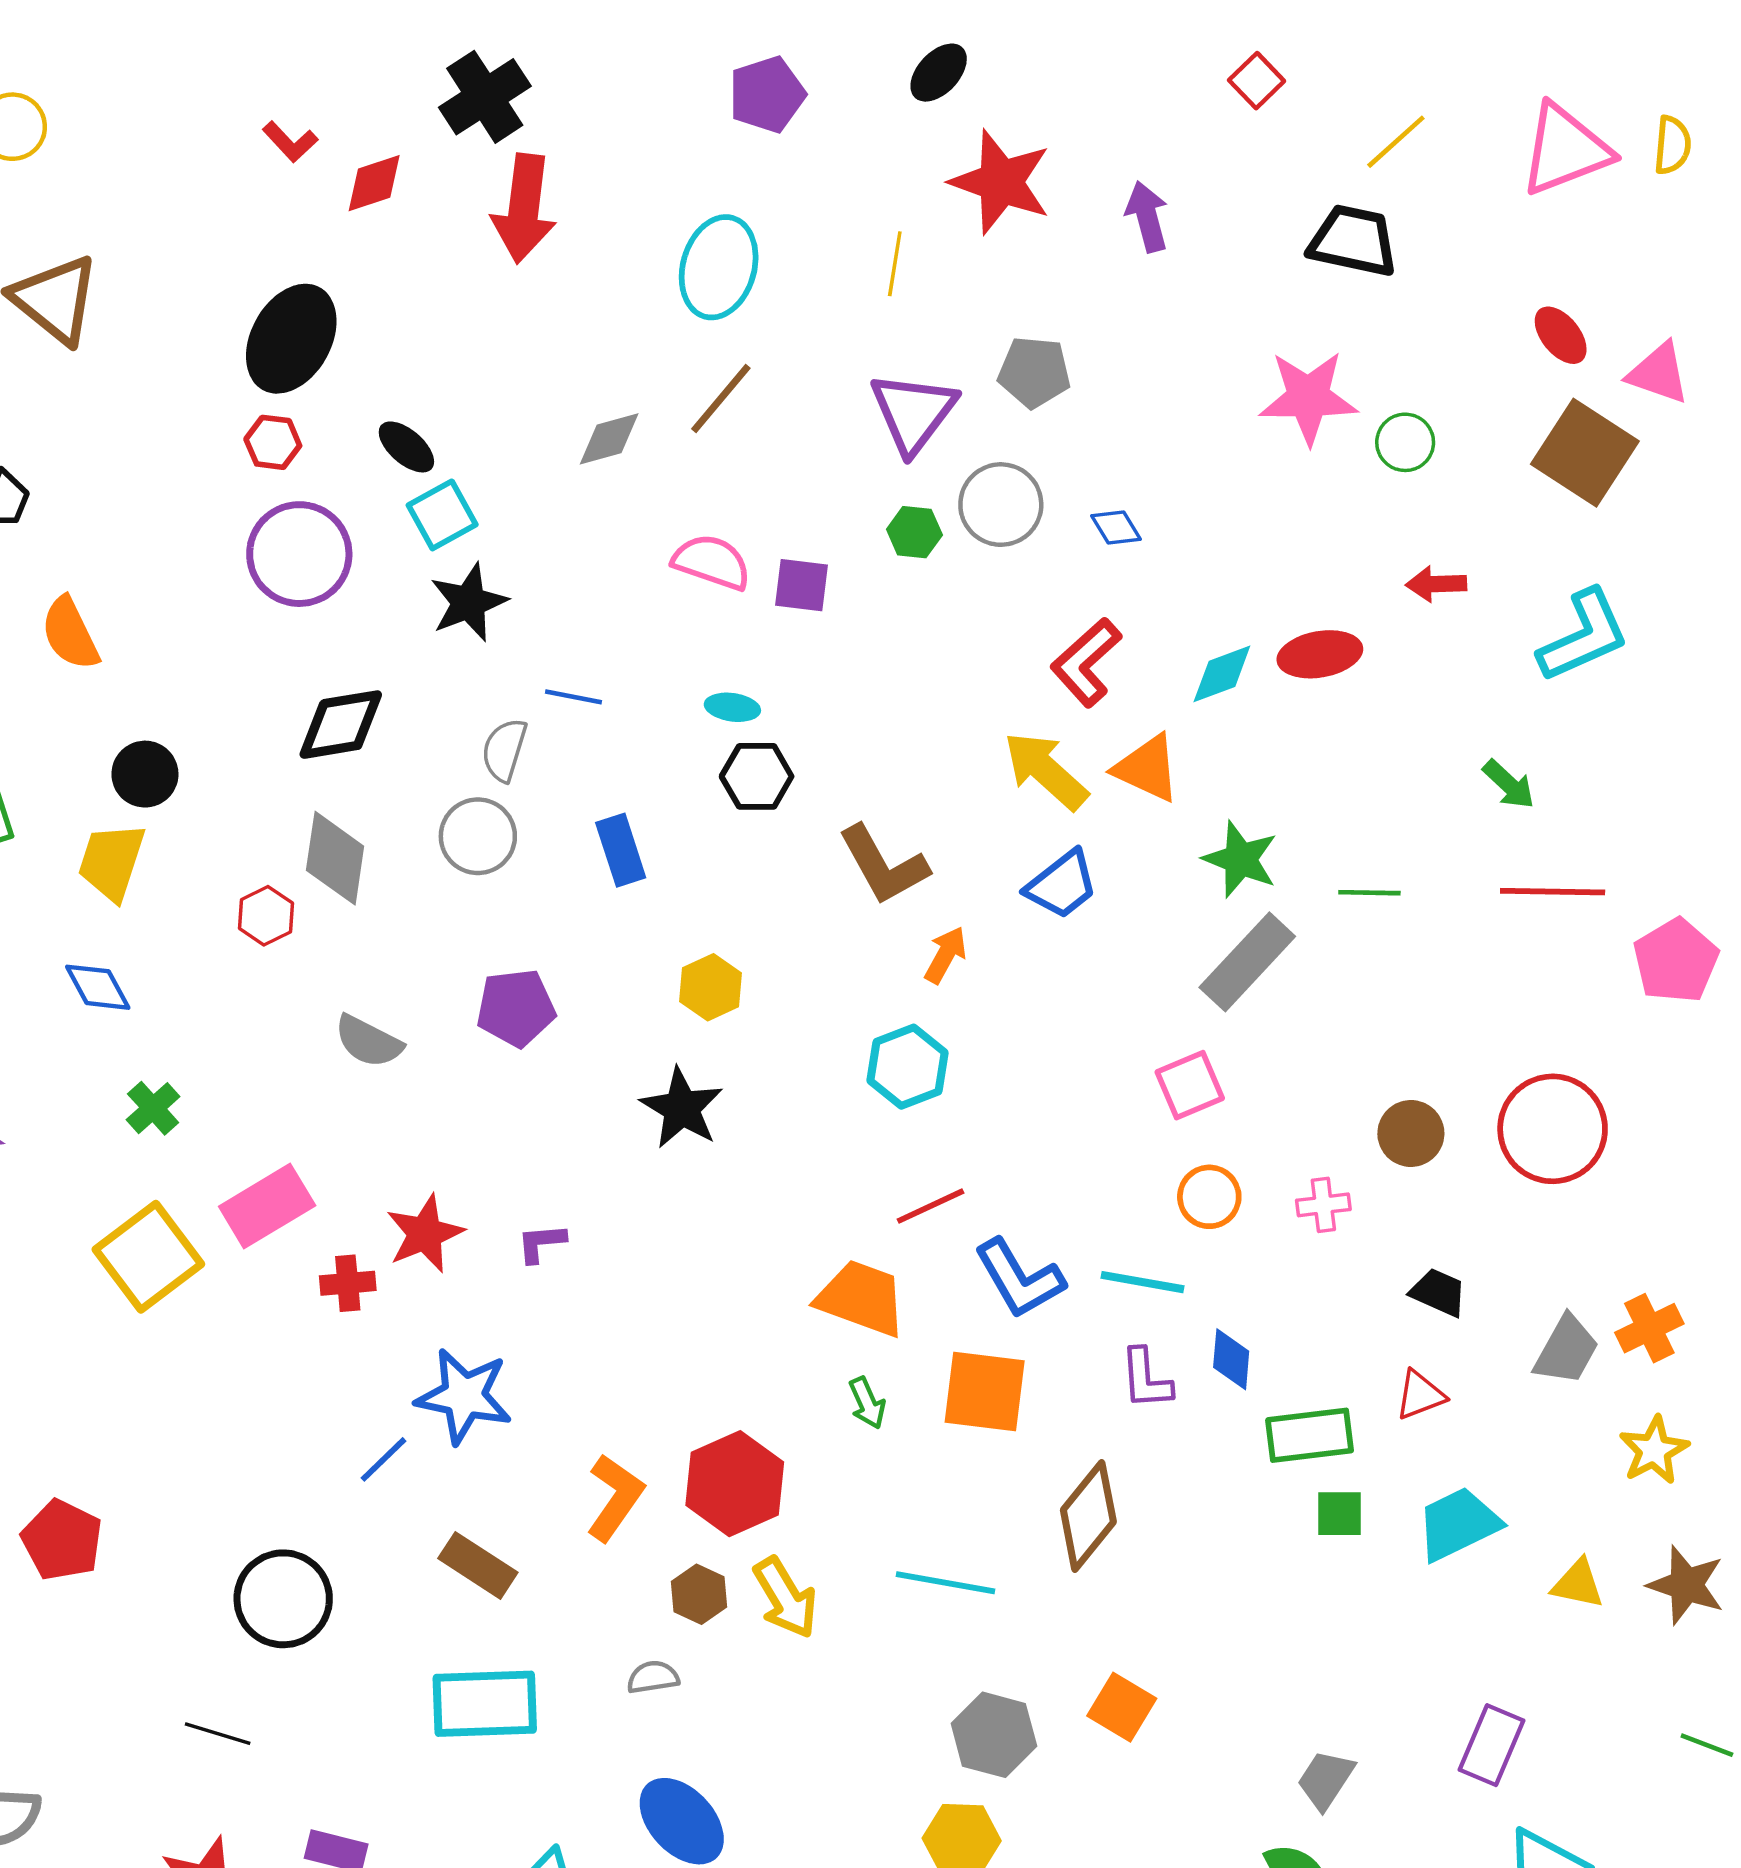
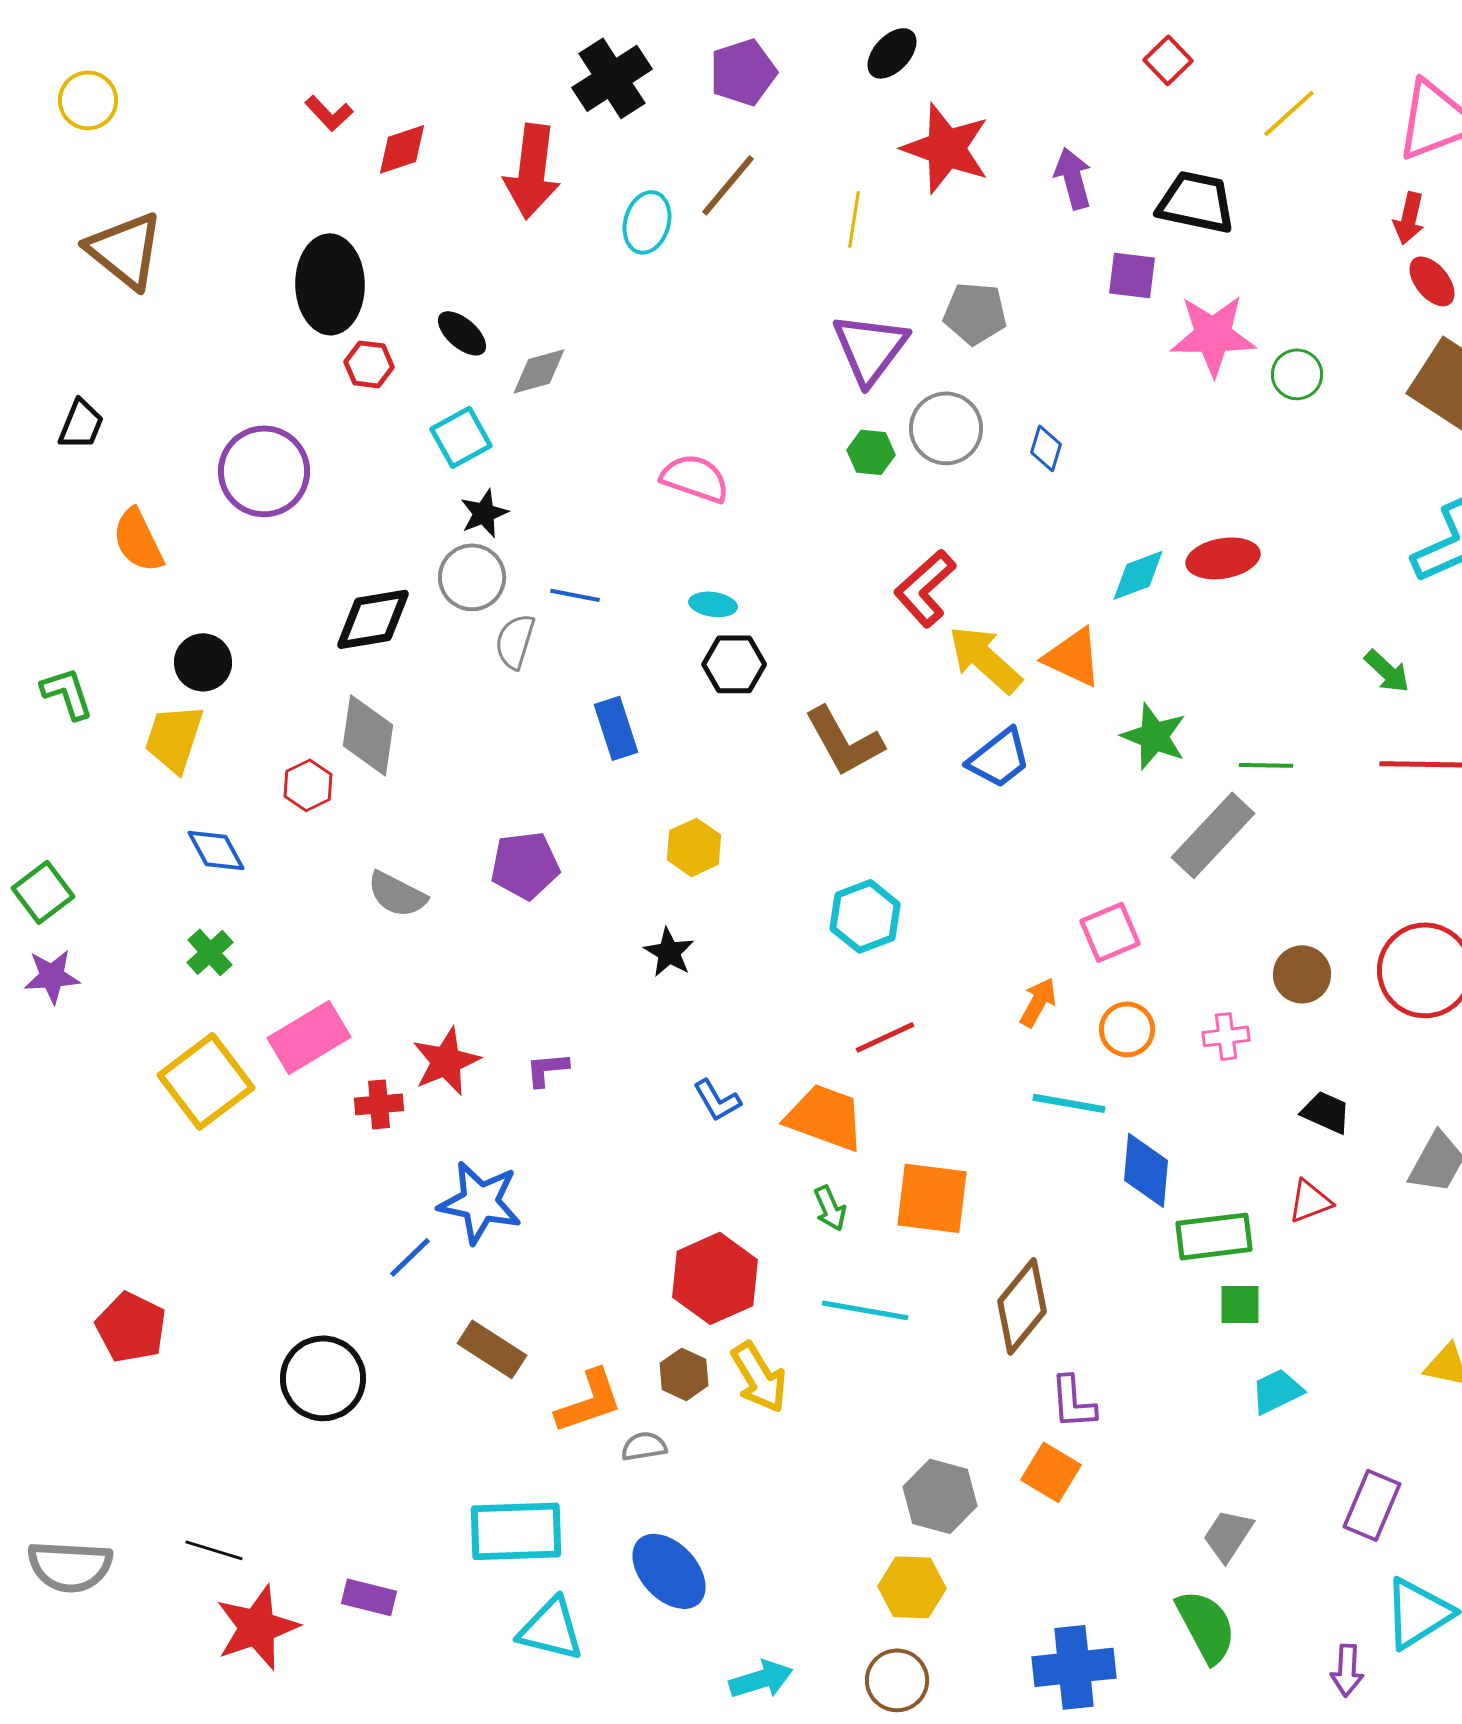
black cross: (485, 97) -> (612, 78), moved
black trapezoid: (1353, 241) -> (1196, 202), moved
cyan ellipse: (719, 267) -> (647, 222), moved, size x0.7
black ellipse: (291, 339) -> (330, 284), turned -30
brown line: (721, 399) -> (728, 185), moved
gray diamond: (609, 439) -> (539, 371), moved
red hexagon: (273, 442) -> (369, 364), moved
black ellipse: (406, 447) -> (462, 333), moved
blue diamond: (1116, 528) -> (1046, 448), turned 48
purple circle: (299, 554) -> (264, 471), moved
red arrow: (1436, 584) -> (1409, 218), moved, turned -75
purple square: (802, 585) -> (1132, 275), moved
black star: (469, 602) -> (484, 513), size x0.7
red L-shape: (1086, 662) -> (925, 588), moved
gray circle: (478, 836) -> (472, 577), moved
orange arrow: (946, 955) -> (1038, 1002), moved
gray rectangle: (1247, 962) -> (1213, 835), moved
blue diamond: (98, 987) -> (216, 850), moved
black star: (682, 1108) -> (669, 952), size x0.7
blue L-shape: (1019, 1279) -> (717, 1100), moved, size x0.6
blue diamond: (1231, 1359) -> (1146, 1170), size x1.4
purple L-shape: (1146, 1379) -> (1073, 1402), moved
orange L-shape: (615, 1497) -> (589, 1401), moved, turned 36
cyan trapezoid: (1458, 1524) -> (1277, 1391), moved, size x0.7
cyan line: (946, 1583) -> (865, 1310), moved
cyan rectangle: (485, 1704) -> (516, 1531), moved
black line: (218, 1734) -> (214, 1550), moved

